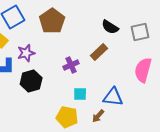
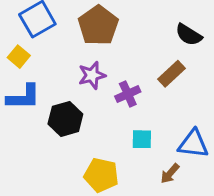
purple star: (26, 53) -> (92, 75), moved
yellow pentagon: (67, 117) -> (101, 175), moved

